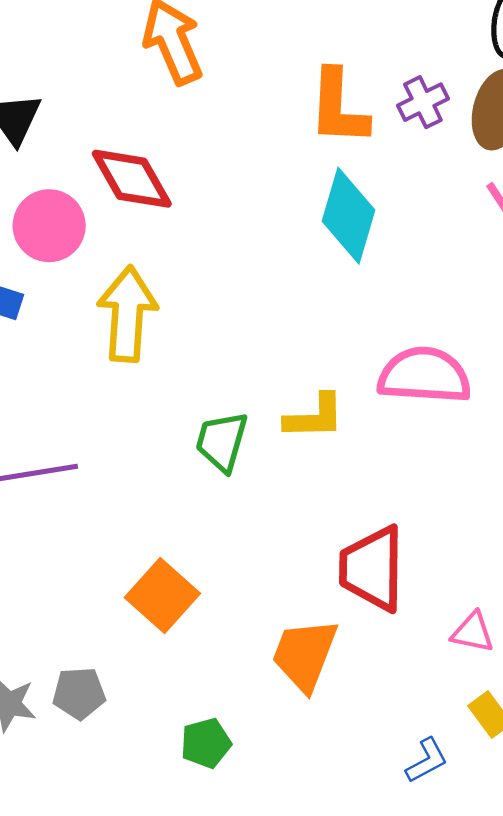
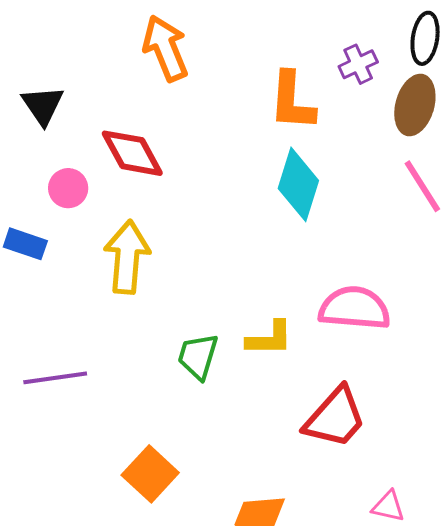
purple cross: (423, 102) -> (358, 64), moved
pink circle: (49, 226) -> (68, 188), size x0.7
red trapezoid: (372, 569) -> (335, 418), moved, turned -140

